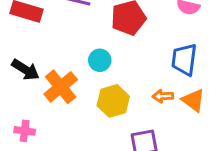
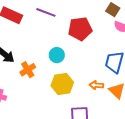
orange cross: (61, 87) -> (28, 70), size x0.7

